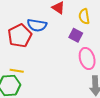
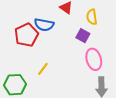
yellow line: (17, 71) -> (43, 69), moved, turned -64

